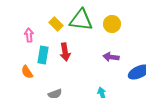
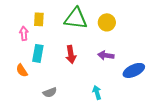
yellow rectangle: (56, 24) -> (39, 19), moved, turned 48
red arrow: (65, 52) -> (71, 54), moved

